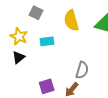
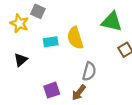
yellow semicircle: (71, 21) -> (75, 38), moved
yellow star: (19, 36) -> (19, 23), moved

